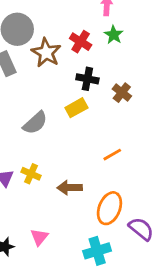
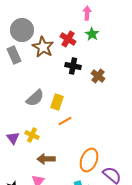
yellow rectangle: (76, 108) -> (57, 102), moved, turned -42
orange line: (112, 155) -> (65, 121), moved
brown arrow: (70, 188) -> (46, 159), moved

